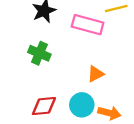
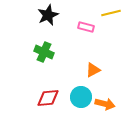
pink rectangle: (88, 25) -> (86, 27), size x0.6

